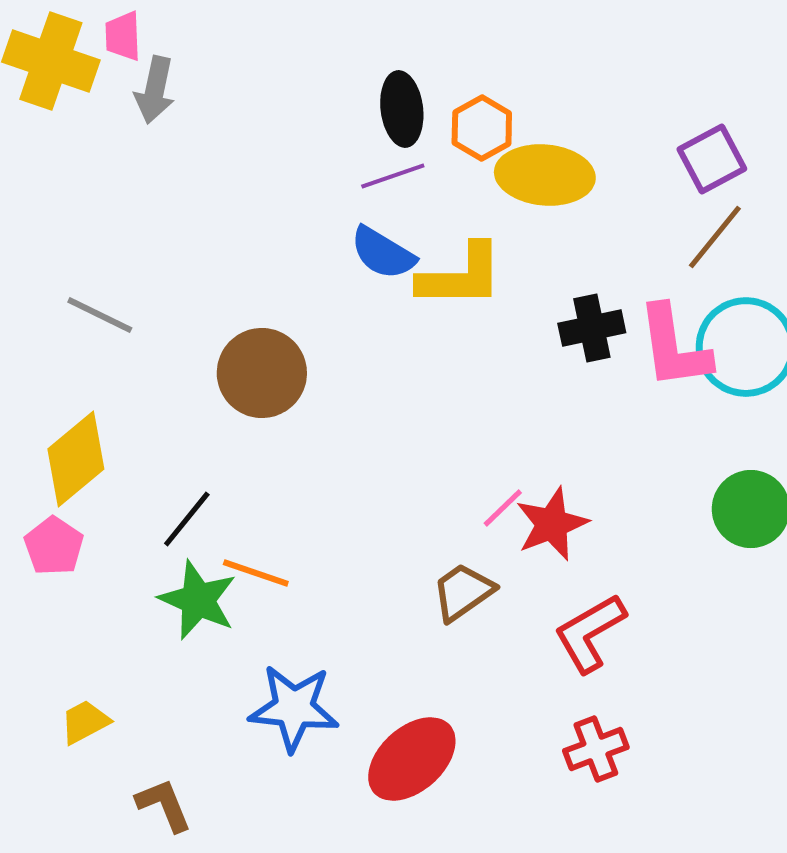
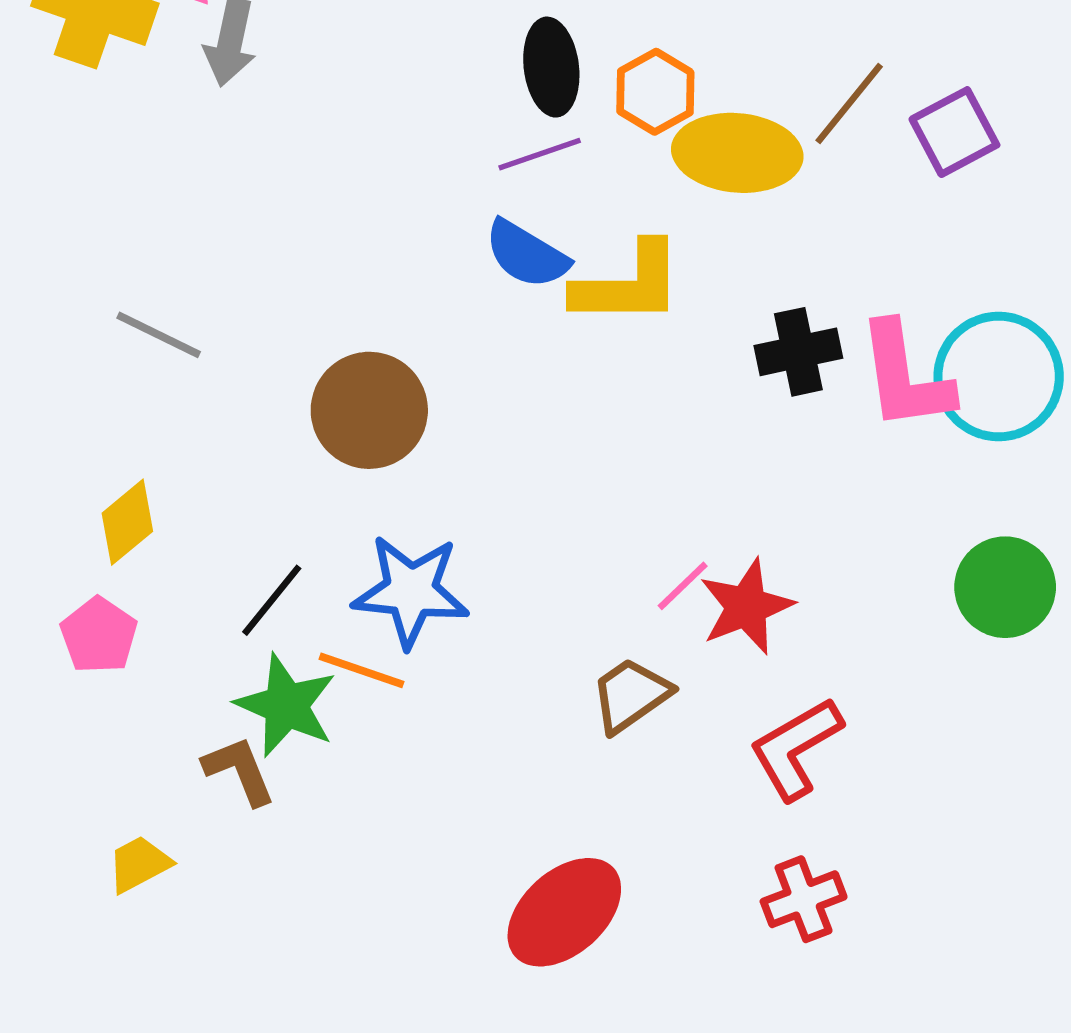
brown line: (715, 237) -> (849, 103), moved
yellow diamond: (76, 459) -> (127, 522), size x0.7
blue star: (294, 708) -> (411, 591), moved
brown L-shape: (164, 805) -> (239, 771), moved

